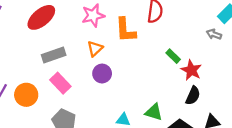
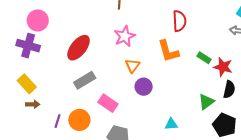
orange L-shape: (126, 30) -> (168, 51), moved
gray rectangle: (54, 55) -> (85, 80), moved
green triangle: (154, 112) -> (206, 102), moved, turned -42

